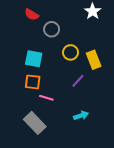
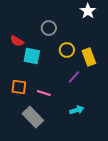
red semicircle: (32, 15) -> (17, 41), moved
orange square: (33, 82) -> (19, 87), moved

